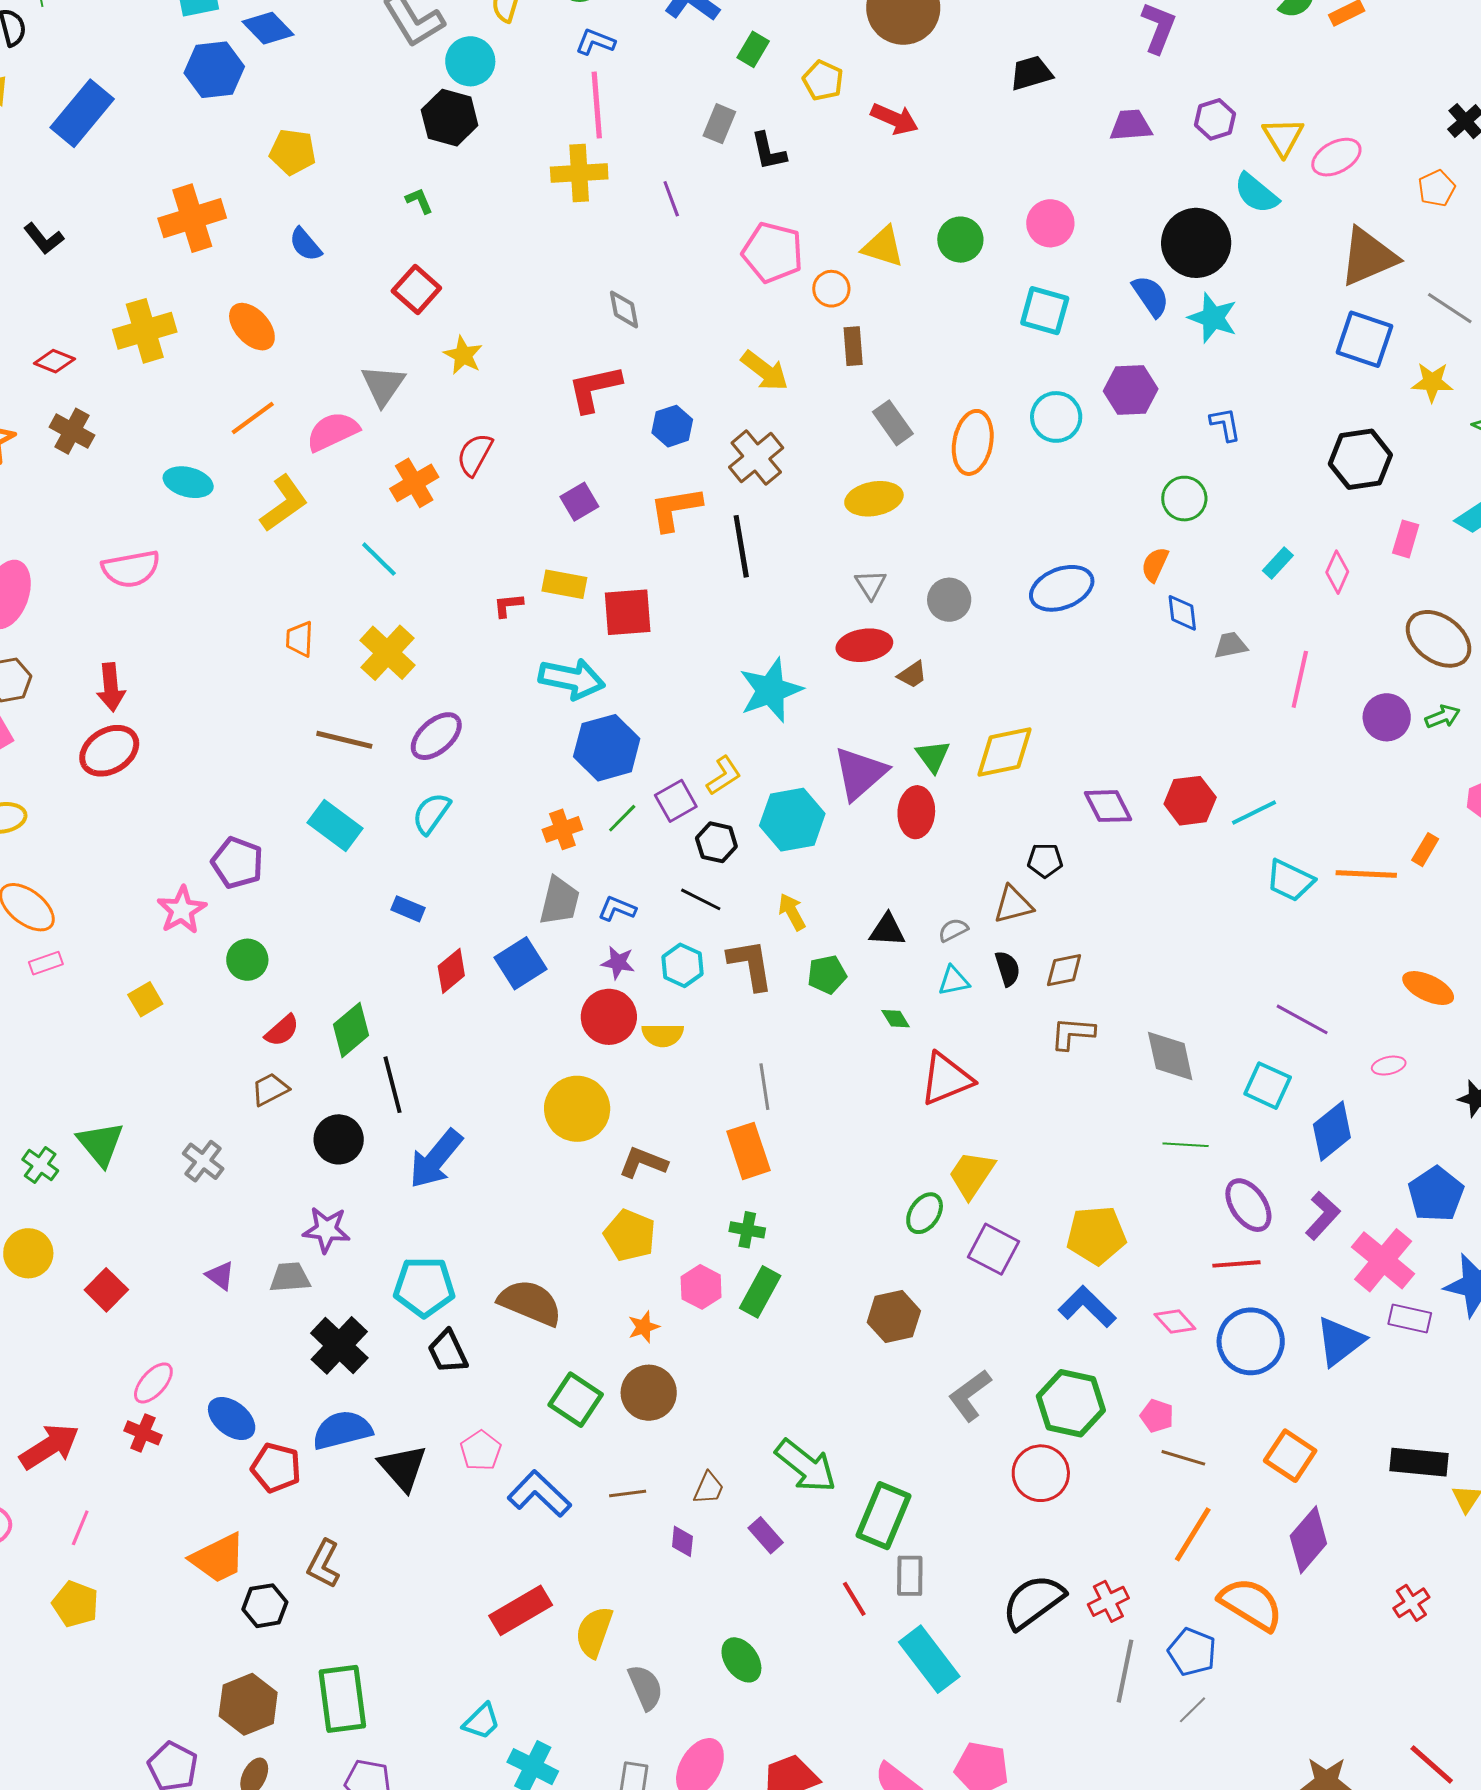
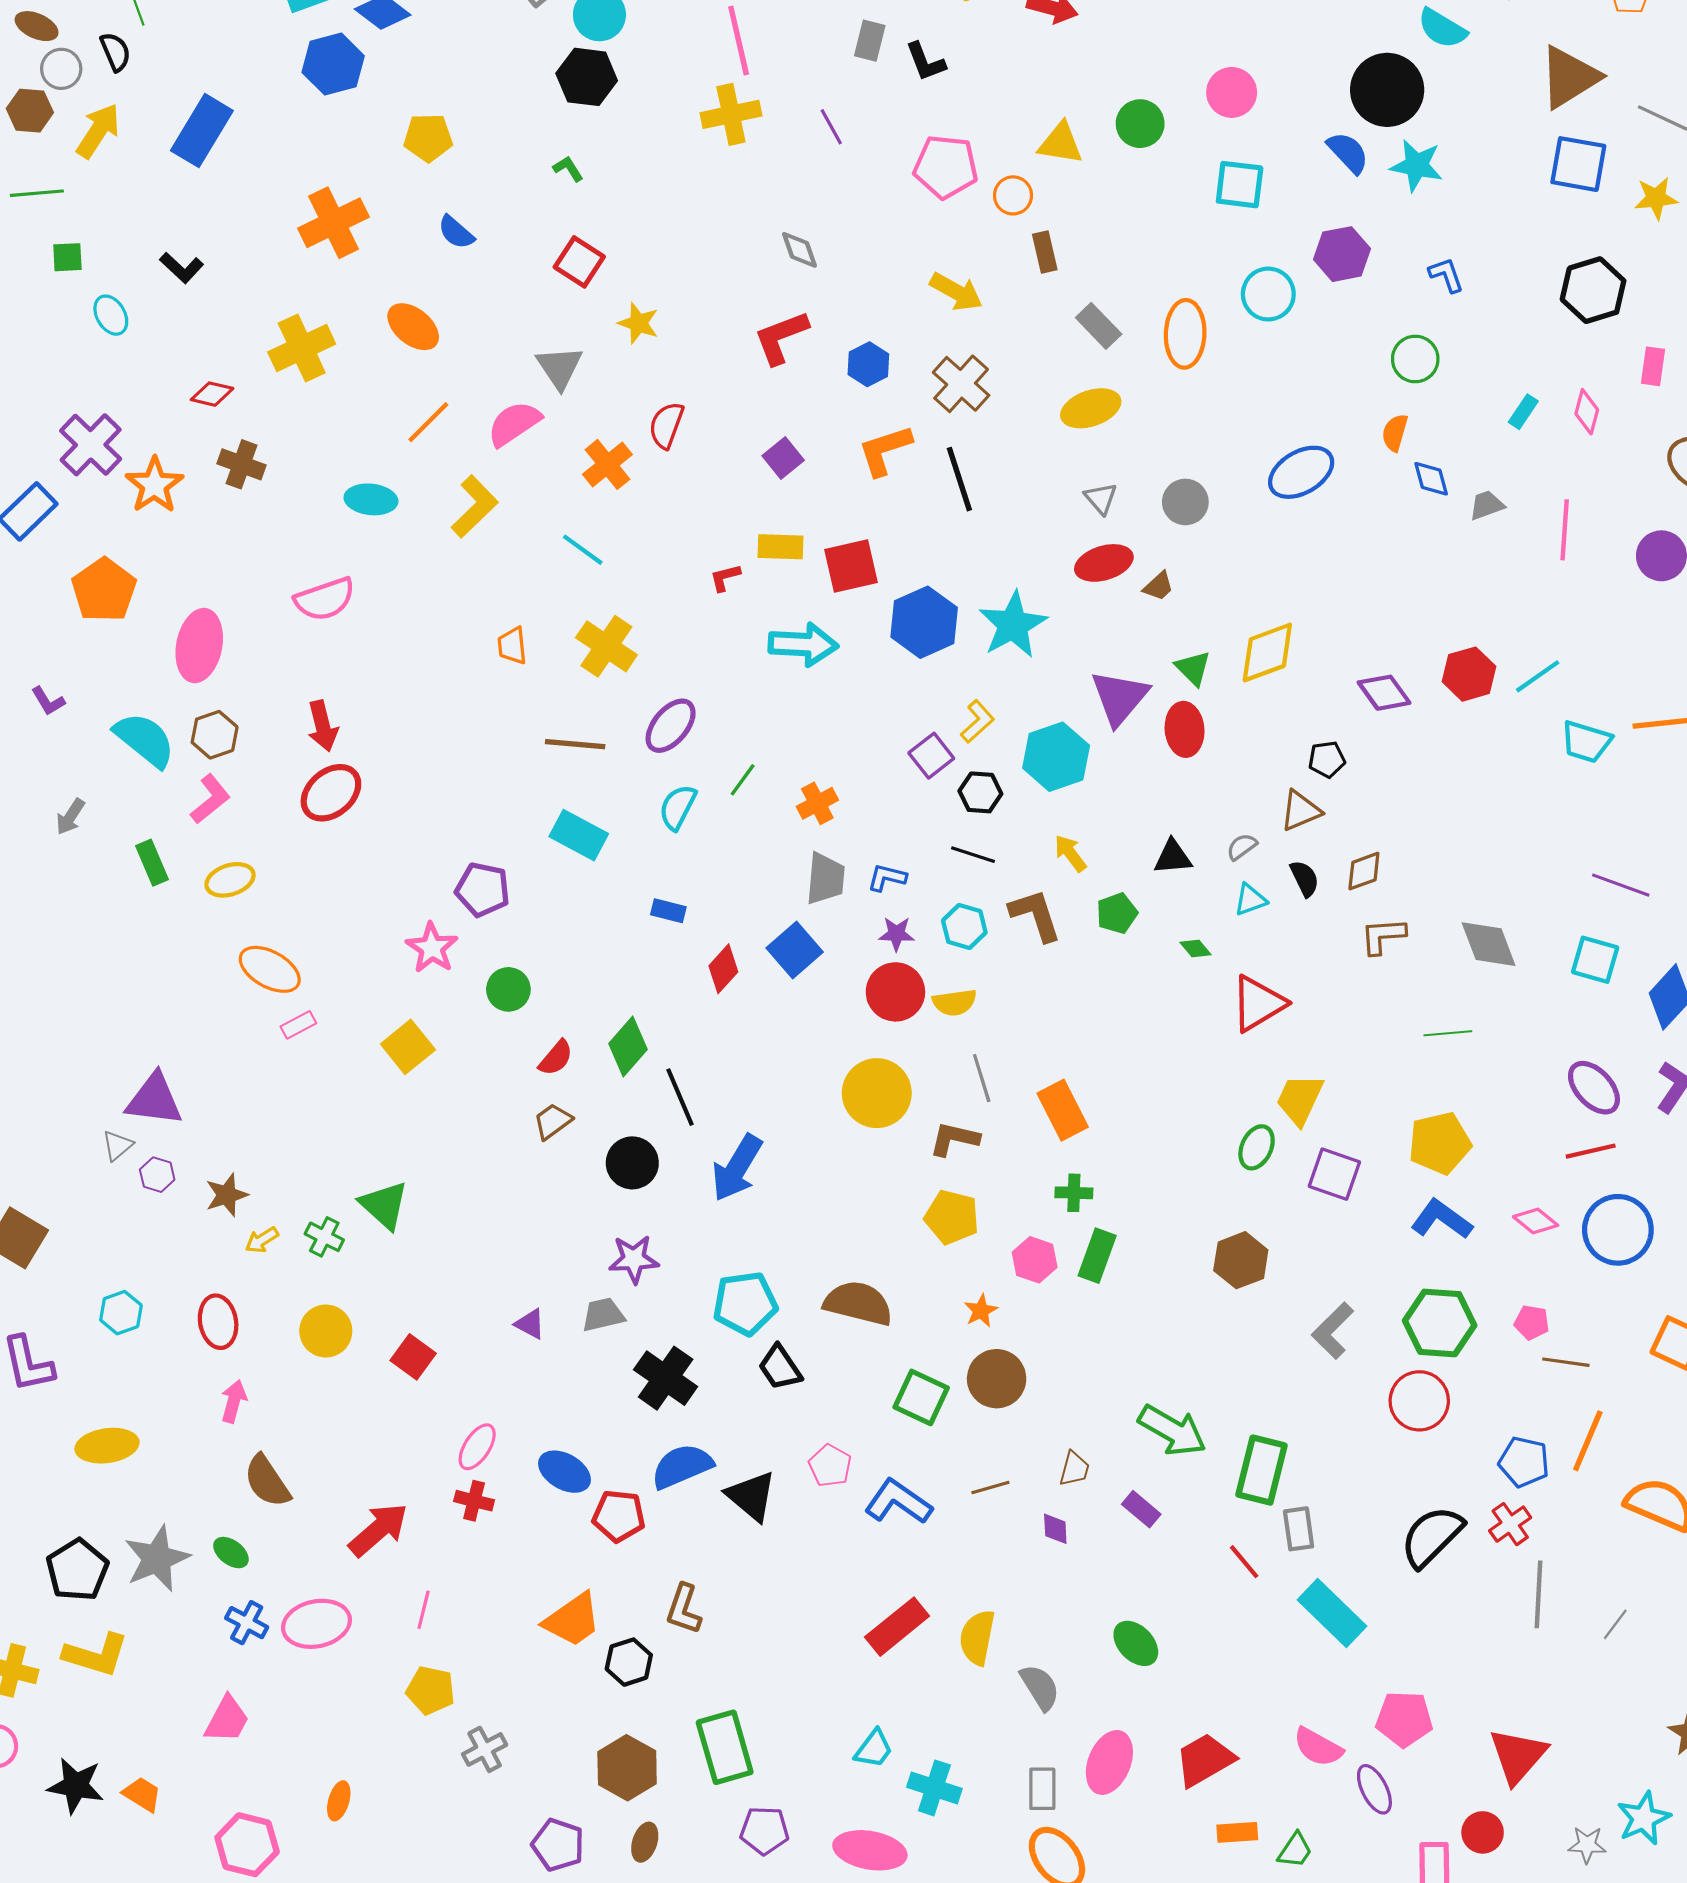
blue hexagon: (607, 748) -> (924, 622), moved
green line: (622, 818) -> (743, 780), moved
yellow square: (145, 999) -> (408, 1047), size x1.4
gray line: (764, 1087) -> (982, 1078), moved
green line: (1186, 1145) -> (1448, 1033), moved
gray cross: (203, 1161) -> (485, 1749), moved, turned 33
blue pentagon: (1192, 1652) -> (1524, 1462), moved

